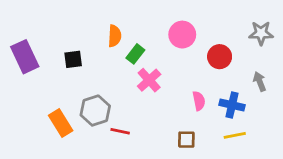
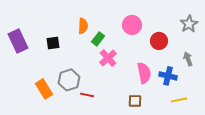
gray star: (261, 33) -> (189, 24), turned -30
pink semicircle: (199, 101) -> (144, 73), size x1.5
yellow line: (235, 135) -> (179, 100), moved

